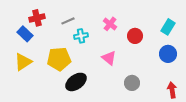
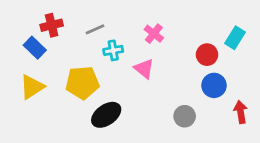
red circle: (135, 36) -> (207, 55), moved
blue circle: (168, 54) -> (214, 85), moved
pink triangle: (109, 58) -> (144, 69), moved
red arrow: (172, 90) -> (241, 112), moved

